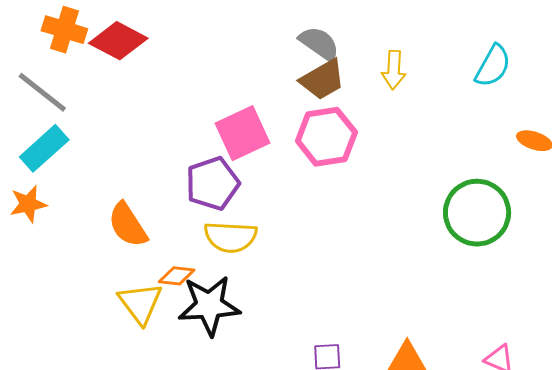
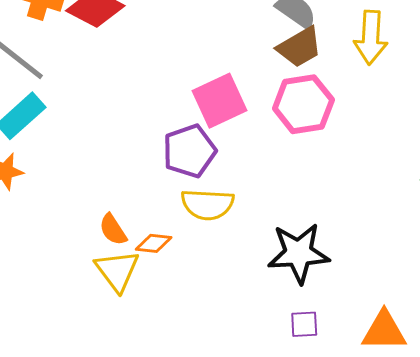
yellow arrow: (394, 70) -> (371, 37), size x1.4
orange semicircle: (128, 225) -> (113, 230), moved, size x0.7
black star: (209, 305) -> (299, 253), moved

